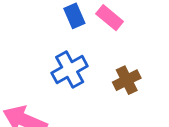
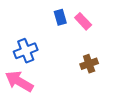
blue cross: (70, 70) -> (26, 51), moved

